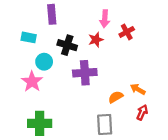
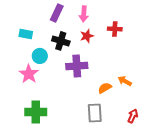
purple rectangle: (52, 14) -> (57, 13), moved, turned 30
pink arrow: (105, 19) -> (84, 14), moved
red cross: (127, 32) -> (115, 29), turned 32
red arrow: (142, 112) -> (133, 116), moved

